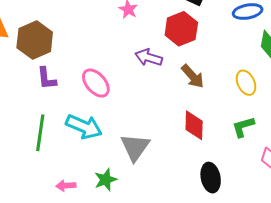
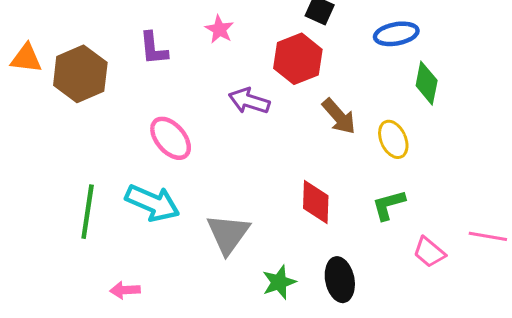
brown arrow: (193, 76) -> (339, 116), moved
purple L-shape: (47, 78) -> (153, 48), moved
green star: (106, 180) -> (279, 282), moved

